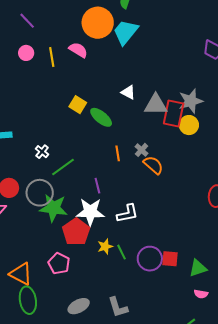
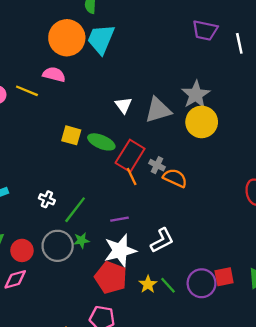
yellow line: (52, 57) -> (27, 91), turned -42
white triangle: (128, 92) -> (123, 105), turned 42
red rectangle: (174, 113) -> (130, 156), moved, turned 36
yellow circle: (189, 125) -> (202, 122), size x1.4
purple line: (97, 186) -> (120, 219), turned -70
green star: (53, 208) -> (81, 240), moved, size x0.5

